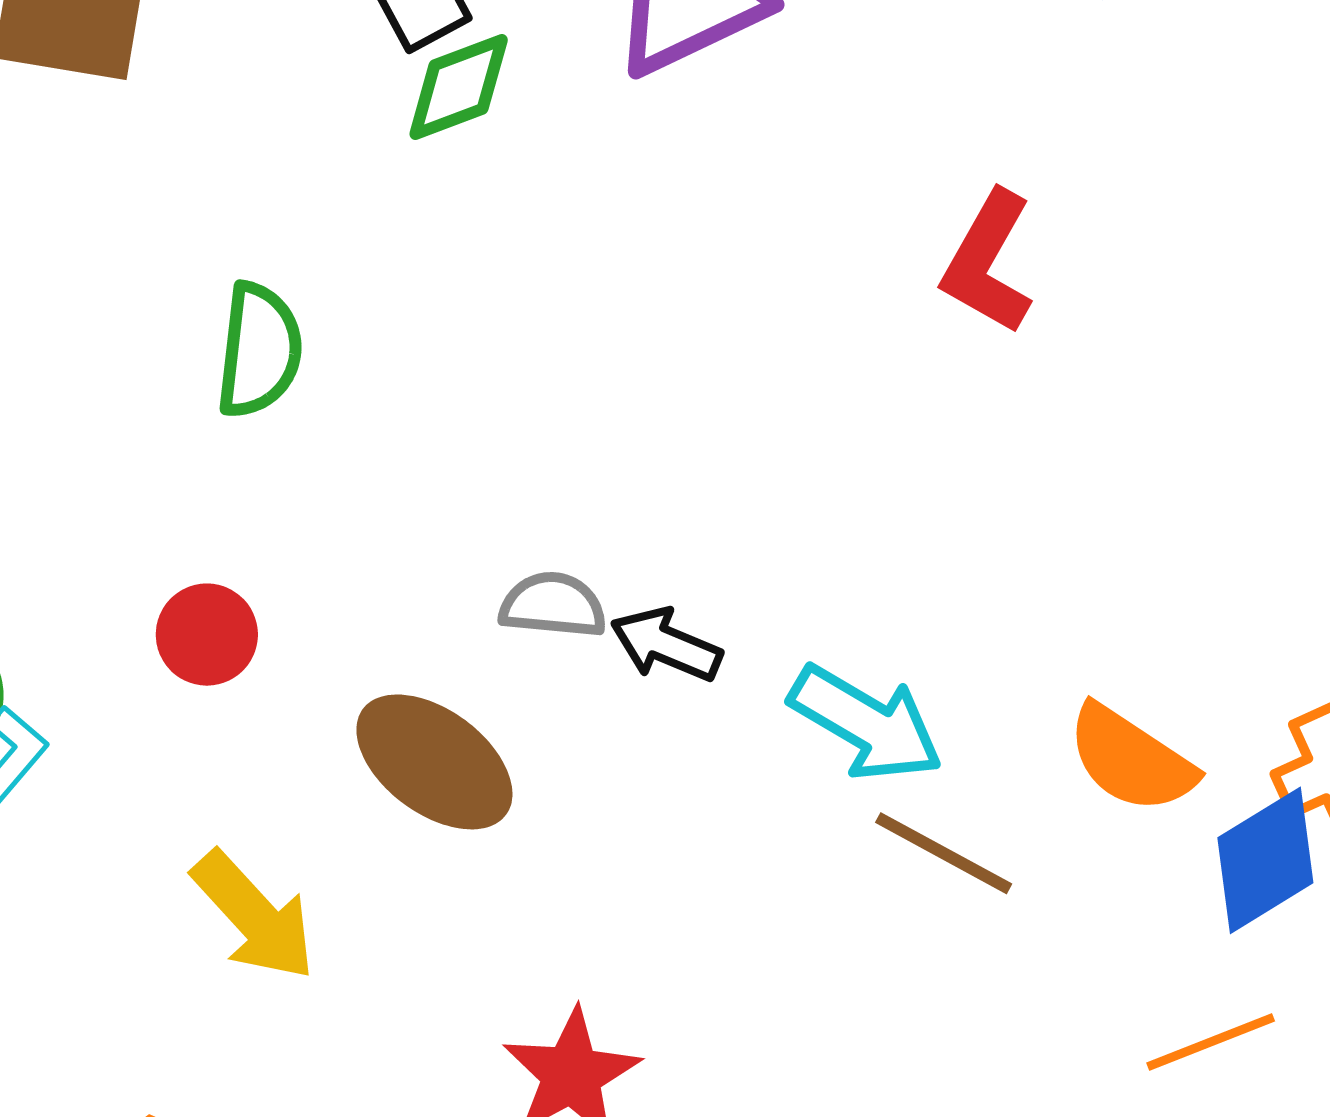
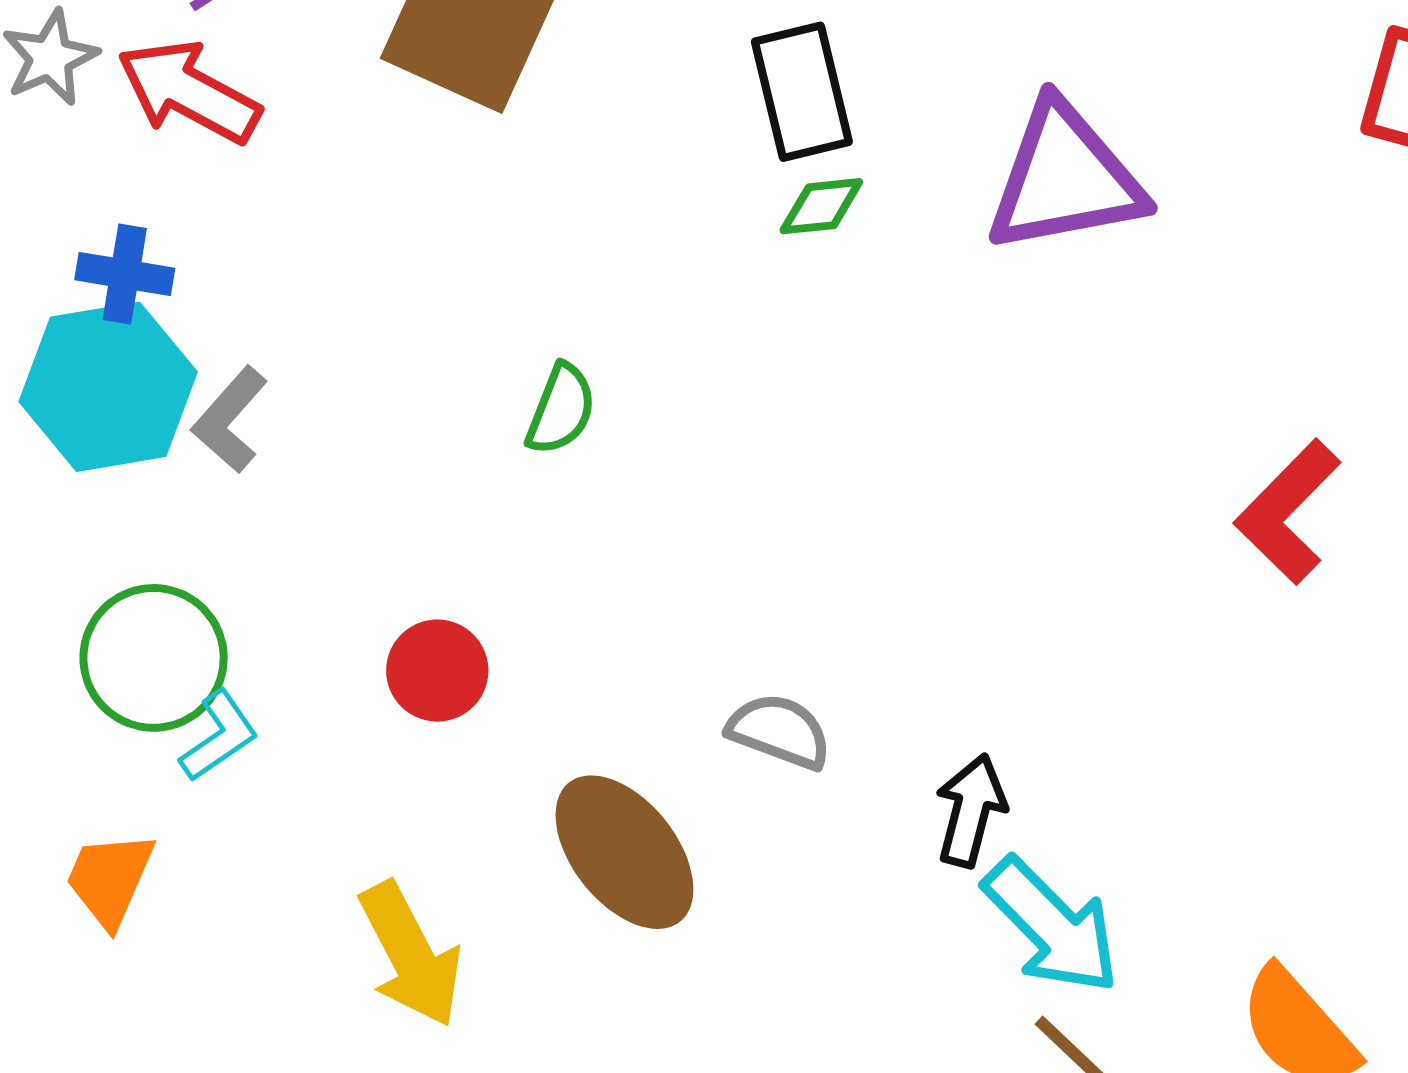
green diamond: (459, 87) -> (821, 206), size x0.7
green semicircle: (259, 350) -> (561, 409), size x0.7
black arrow: (666, 645) -> (971, 810), moved, turned 67

